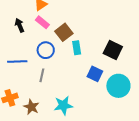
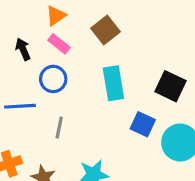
brown square: (64, 32) -> (106, 30), moved
cyan rectangle: (77, 48) -> (113, 83), size x1.5
blue circle: (46, 50) -> (53, 79), moved

